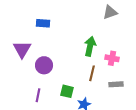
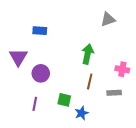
pink cross: (112, 58) -> (122, 69), moved

